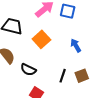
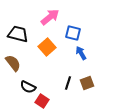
blue square: (68, 11) -> (73, 33), moved
black semicircle: (28, 70) -> (28, 87), moved

